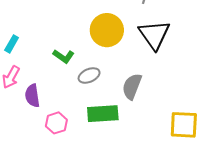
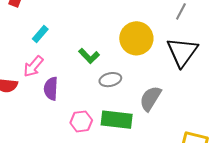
pink hexagon: (56, 123) -> (81, 121), moved

